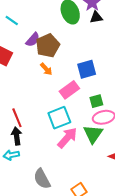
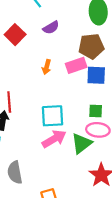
brown pentagon: (48, 46) -> (91, 46), moved
orange arrow: (46, 69) -> (47, 67), moved, turned 40
pink rectangle: (69, 90) -> (76, 65), moved

